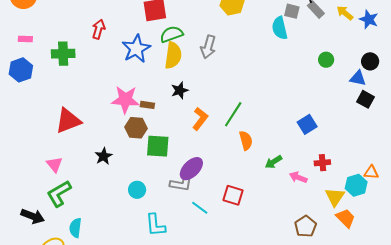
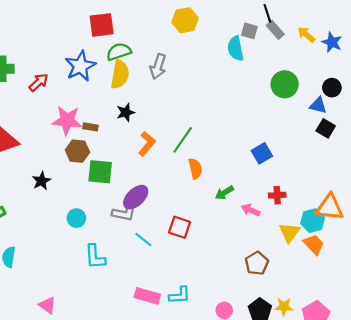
red arrow: (99, 29) -> (39, 82), moved, turned 30
green circle: (326, 60) -> (285, 84), size x1.6
orange triangle: (371, 172) -> (330, 207), size x1.8
orange trapezoid: (346, 218) -> (314, 244), moved

